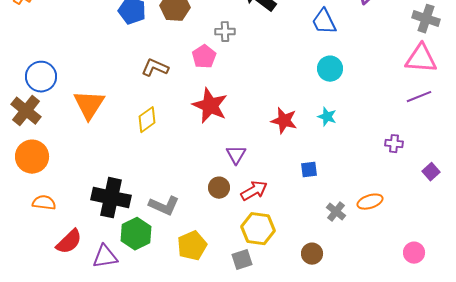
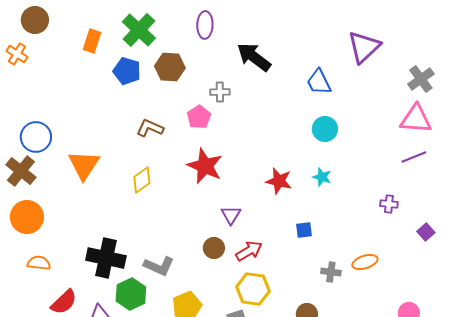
gray cross: (426, 19) -> (421, 79), turned 36
gray cross: (336, 212) -> (331, 272), turned -30

